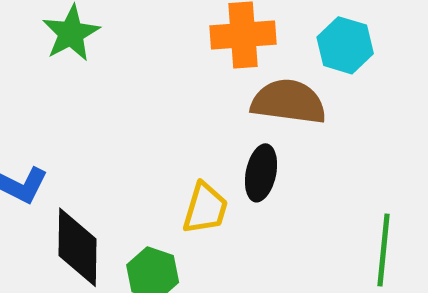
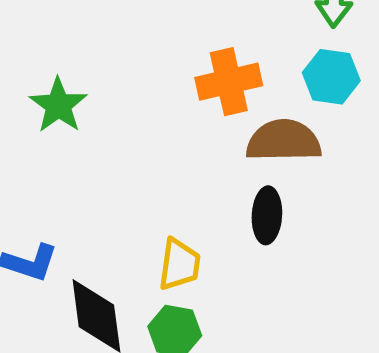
yellow trapezoid: (205, 208) -> (179, 264), moved

